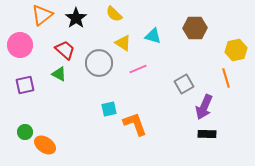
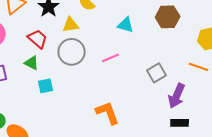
yellow triangle: (123, 43) -> (71, 25), moved, turned -42
orange line: (226, 78) -> (199, 67), turned -54
cyan square: (109, 109) -> (46, 86), moved

